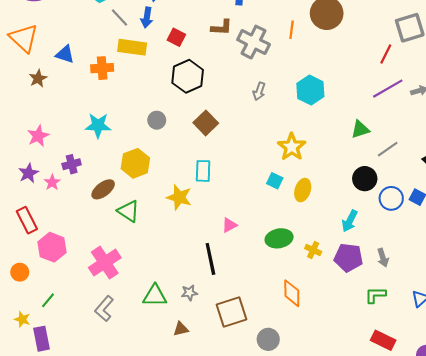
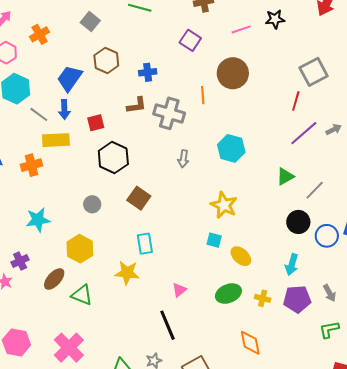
red square: (176, 37) -> (96, 123), turned -30
yellow ellipse: (303, 190) -> (241, 256), moved, turned -55

